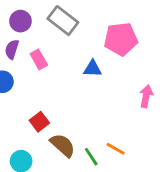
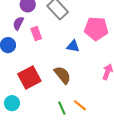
red square: (39, 122) -> (29, 77), size x1.6
brown semicircle: (63, 145) -> (62, 75), moved

